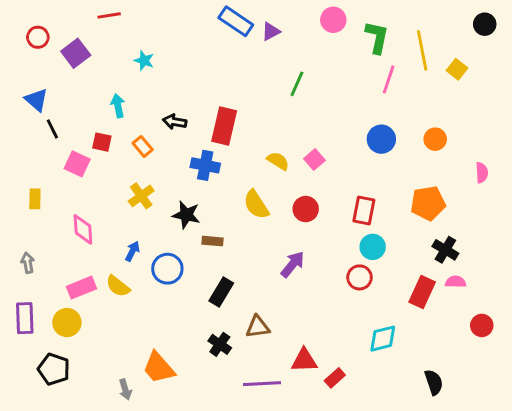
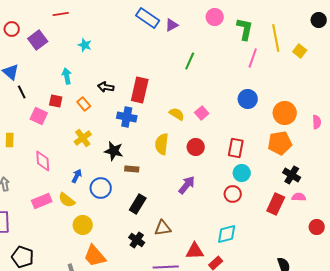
orange circle: (435, 139) -> (285, 113), moved, size x1.5
yellow semicircle: (256, 205) -> (162, 144), turned 40
yellow circle: (67, 323) -> (83, 225), moved
cyan diamond: (383, 339) -> (227, 234), moved

